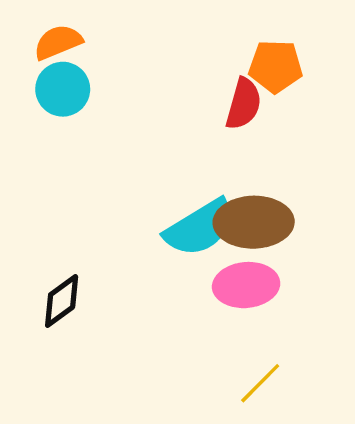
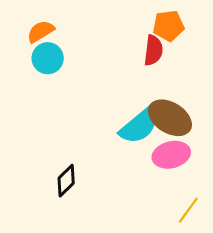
brown ellipse: (254, 222) -> (170, 118), turned 42

